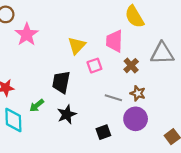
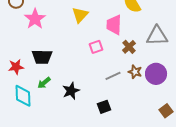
yellow triangle: (77, 46) -> (80, 15), moved
black trapezoid: (61, 82) -> (42, 57), moved, turned -100
gray line: (113, 98) -> (113, 76), turned -42
purple circle: (136, 119) -> (156, 74), moved

